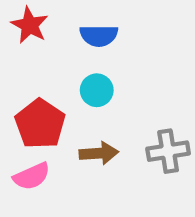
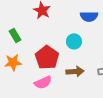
blue semicircle: (99, 36) -> (89, 16), moved

